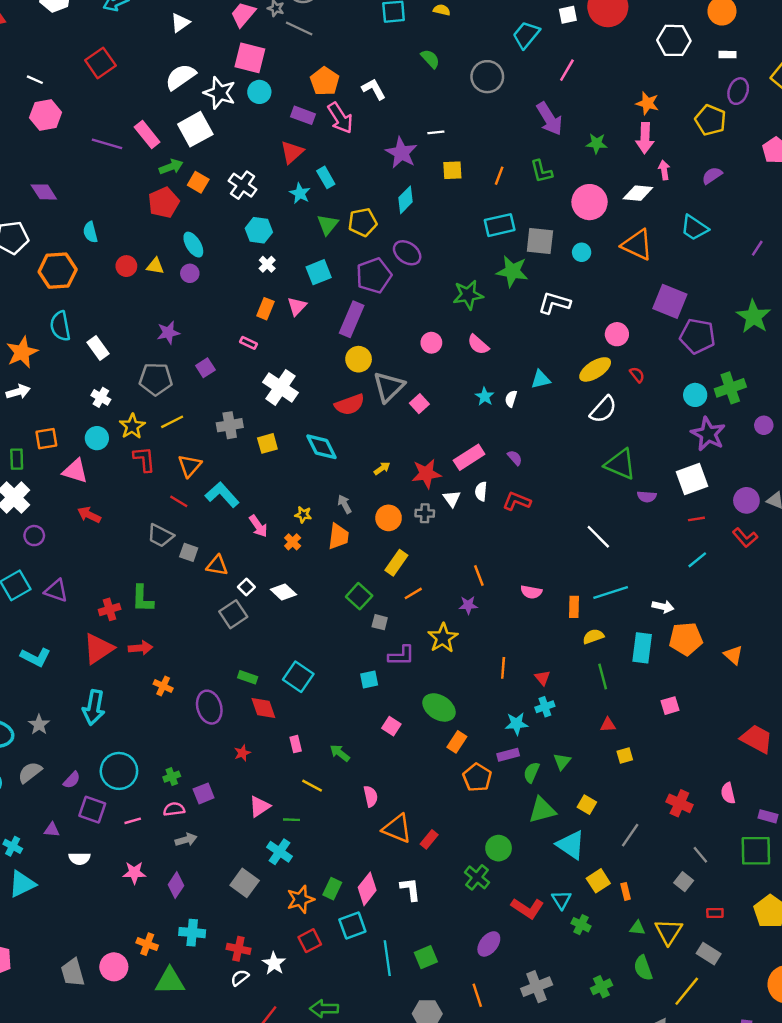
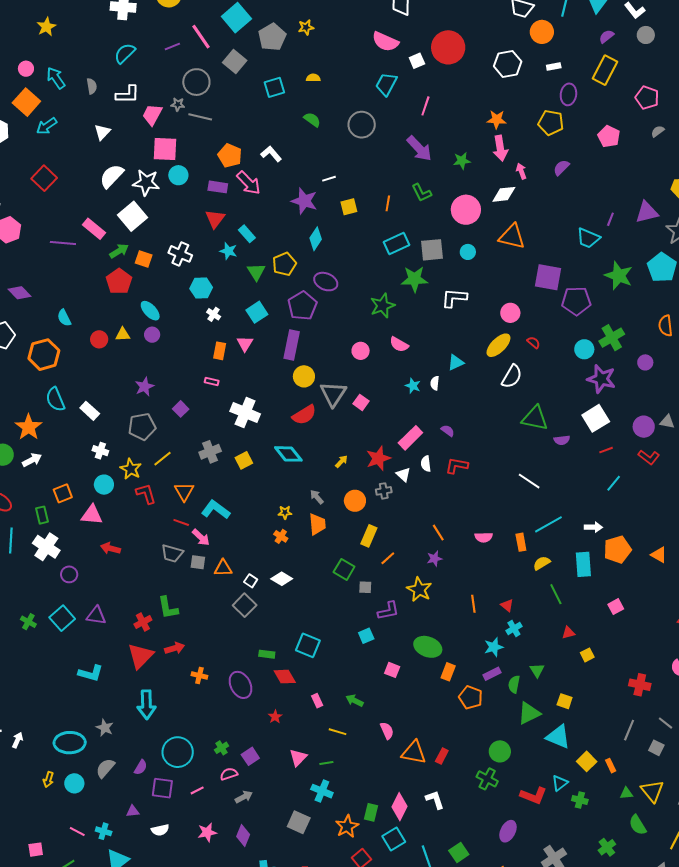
cyan trapezoid: (694, 228) -> (588, 238), moved
pink arrow: (258, 526) -> (201, 537), moved
gray line: (630, 835) -> (629, 730), moved
cyan triangle: (562, 900) -> (560, 783), turned 36

